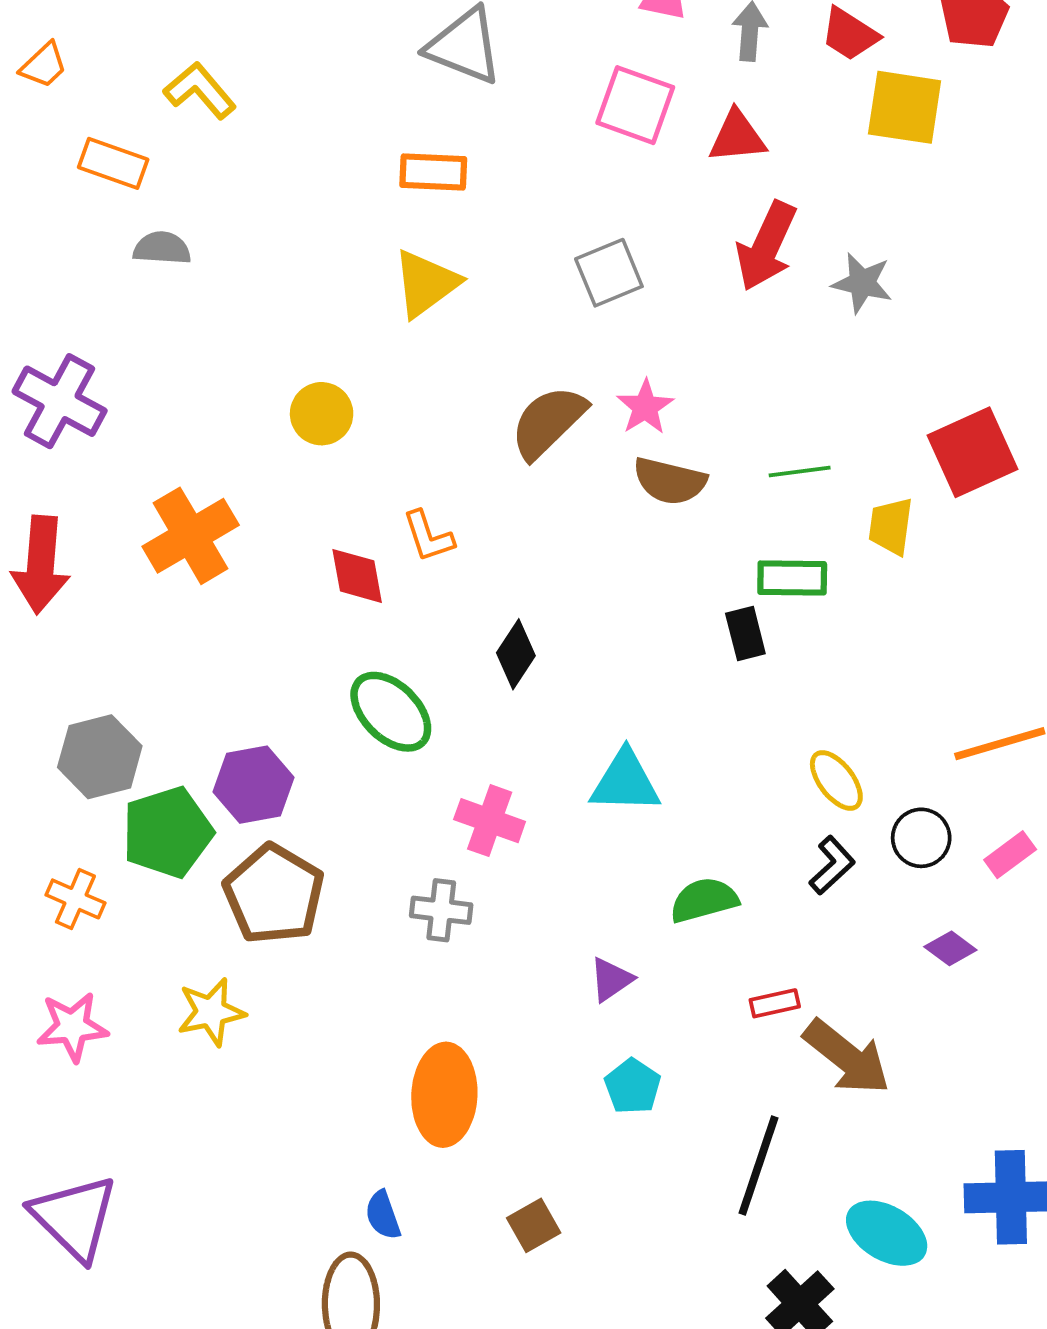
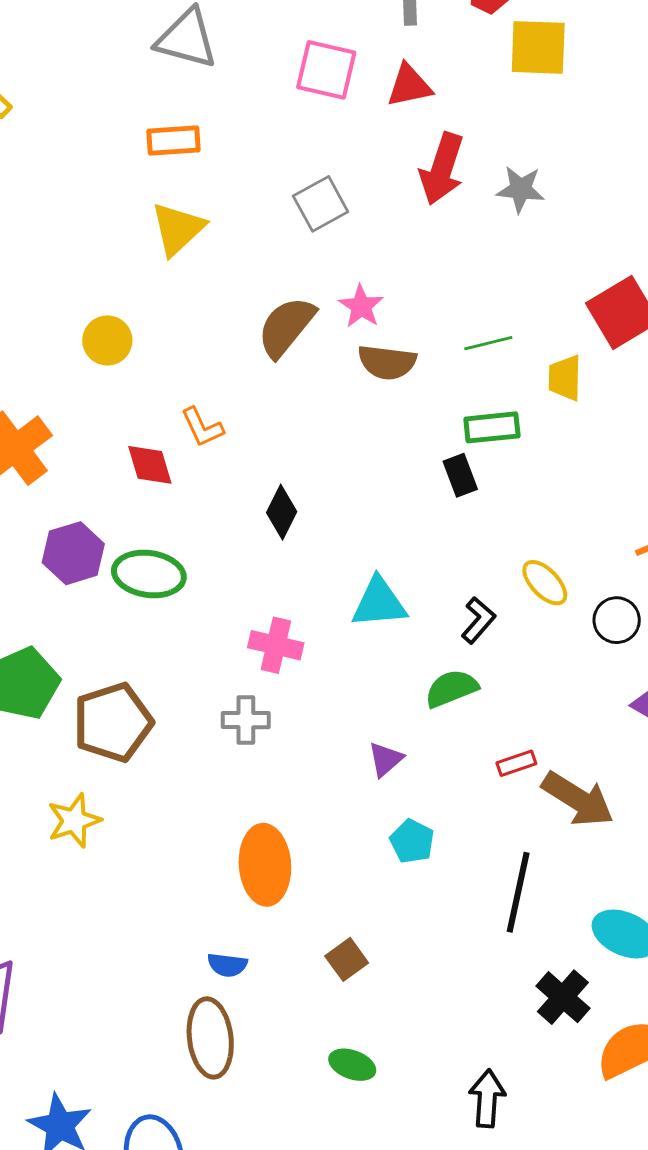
green ellipse: (391, 712) -> (149, 574), moved, turned -30
purple hexagon: (253, 785) -> (73, 553), moved
black L-shape: (832, 865) -> (478, 620), moved
brown pentagon: (274, 894) -> (113, 722), turned 30
blue semicircle: (383, 1215) -> (227, 965), turned -57

